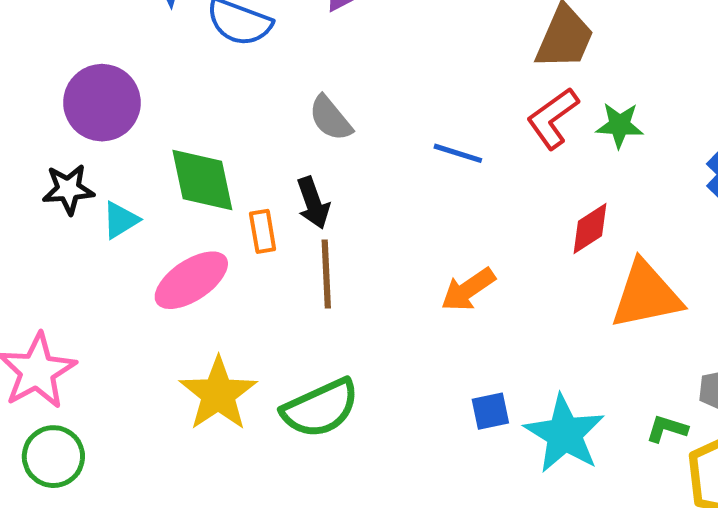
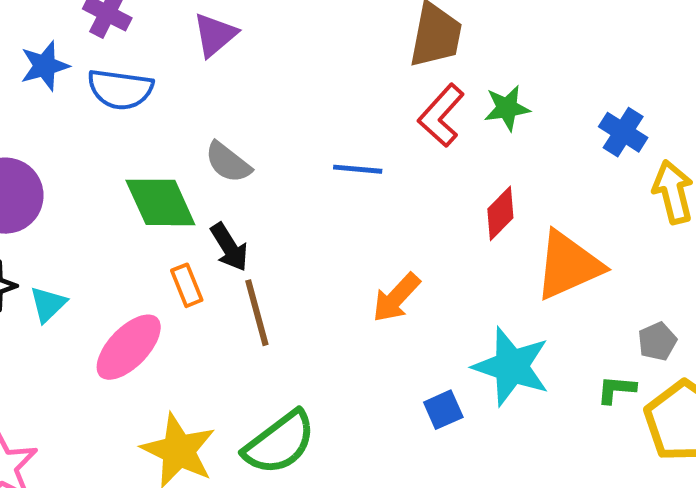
green diamond: (202, 180) -> (160, 202), moved
cyan star: (565, 434) -> (511, 367), moved

